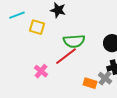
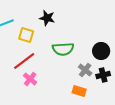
red line: (66, 56) -> (24, 61), moved
gray cross: (105, 78) -> (85, 70), moved

